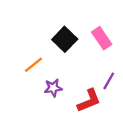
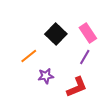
purple line: (109, 81) -> (85, 57), moved

